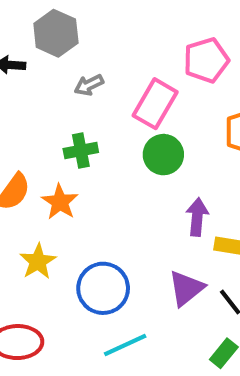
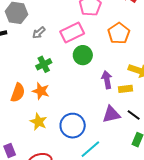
pink rectangle: (155, 104) -> (72, 32), turned 50
purple triangle: (186, 288) -> (111, 114), turned 42

